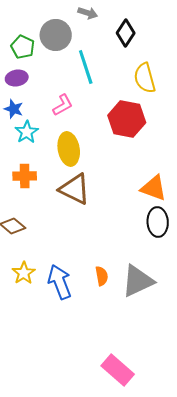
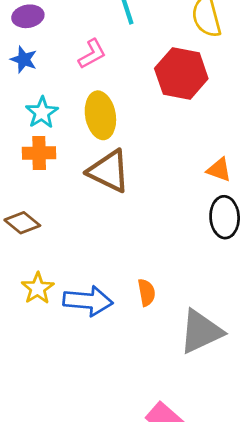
cyan star: (27, 132) -> (42, 113), moved
orange triangle: (154, 188) -> (219, 170), size x0.7
gray triangle: (138, 281) -> (201, 332), moved
blue arrow: (60, 282) -> (88, 301), turned 116

